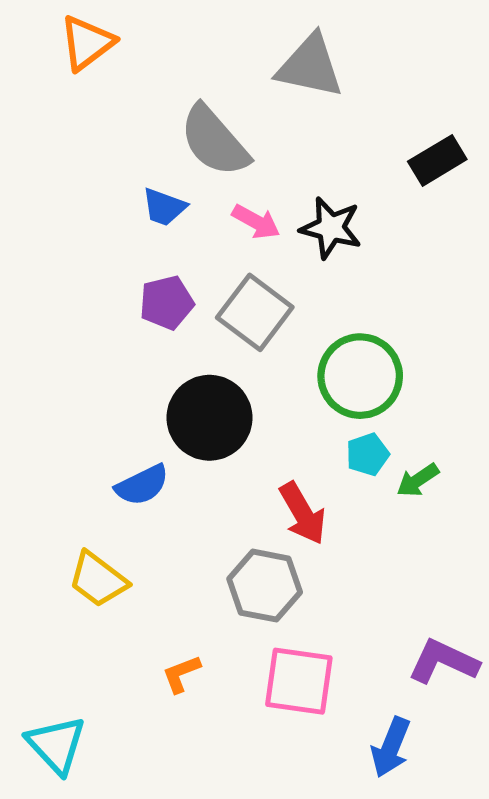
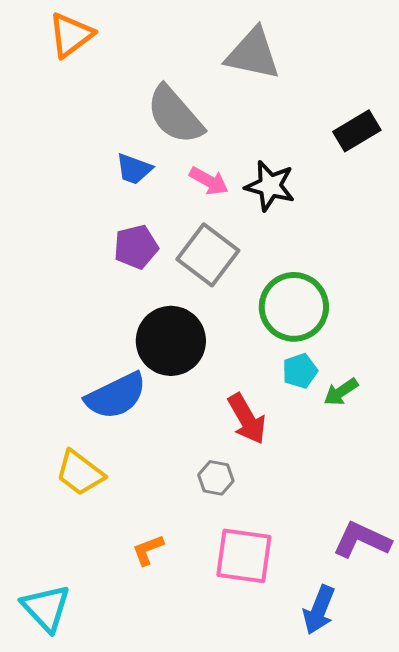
blue semicircle: (142, 485) -> (116, 396), size x1.4
gray hexagon: (265, 586) -> (216, 478), size x0.6

